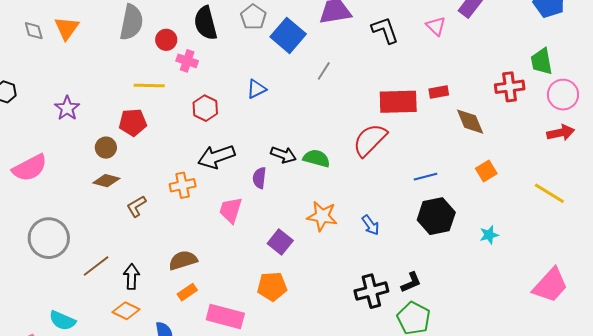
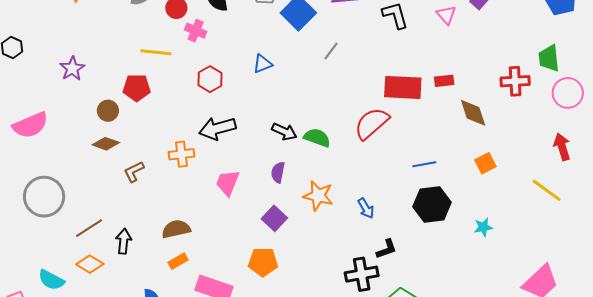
red arrow: (561, 133) -> (562, 147), moved, turned -100
purple semicircle: (259, 178) -> (278, 172), moved
black L-shape: (411, 282) -> (386, 249), moved
orange diamond: (126, 311) -> (90, 264), moved

